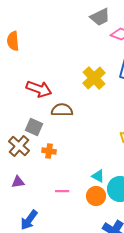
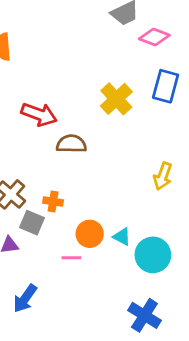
gray square: (34, 127) -> (32, 223), moved
orange circle: (96, 196) -> (90, 234), moved

